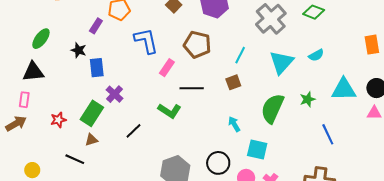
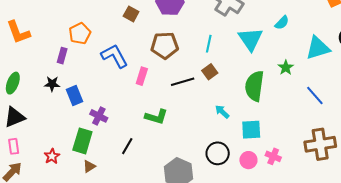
black line: (192, 88) -> (183, 82), moved

